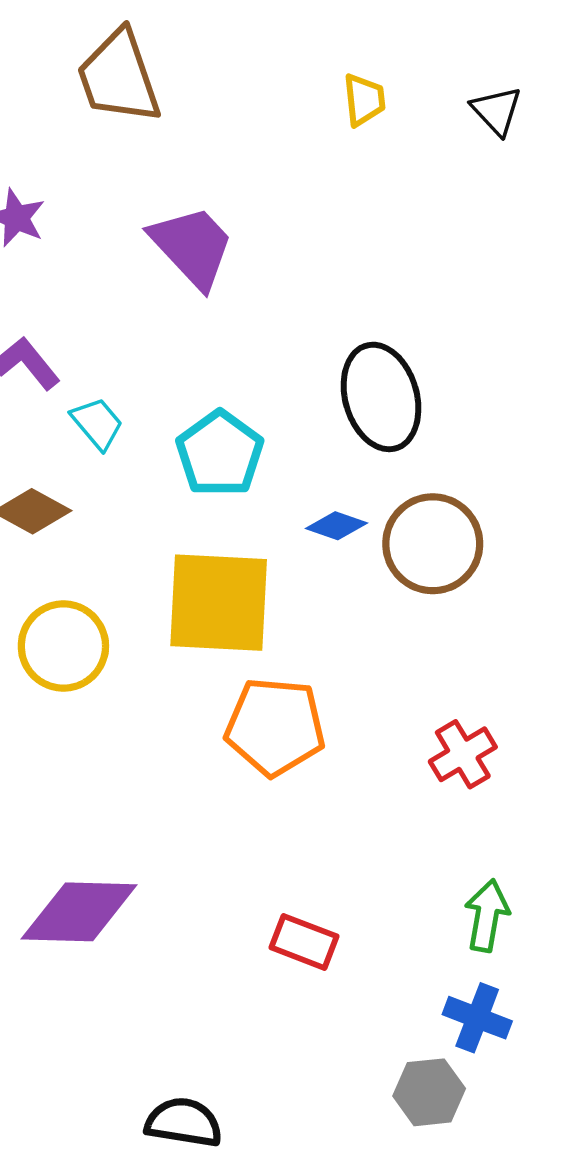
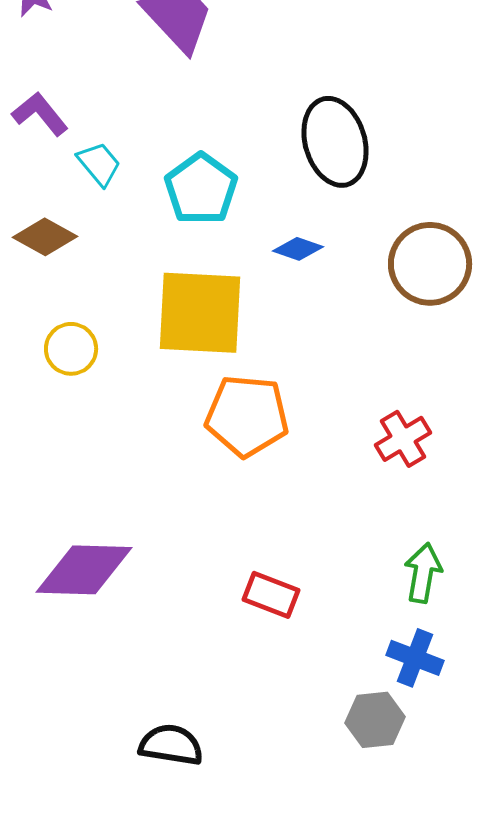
brown circle: (433, 544) -> (430, 264), moved
yellow circle: (63, 646) -> (71, 349), size x0.7

